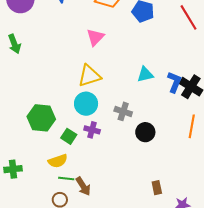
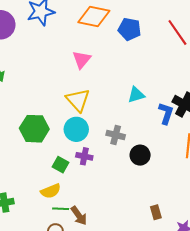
yellow triangle: (89, 76) -> (78, 100), turned -50
blue L-shape: (174, 82) -> (166, 113), moved
green hexagon: (41, 118) -> (34, 129), moved

